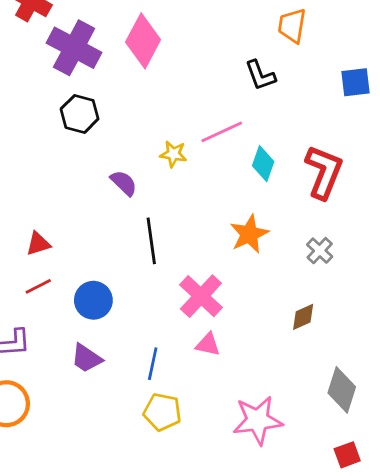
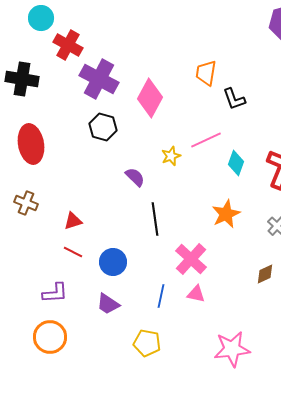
orange trapezoid: (292, 26) -> (206, 73), moved
pink diamond: (143, 41) -> (150, 98), moved
yellow star: (173, 154) -> (171, 156), turned -30
red line: (38, 286) -> (73, 252), turned 54
blue line: (153, 364) -> (161, 296), moved
yellow pentagon: (162, 412) -> (147, 343), moved

